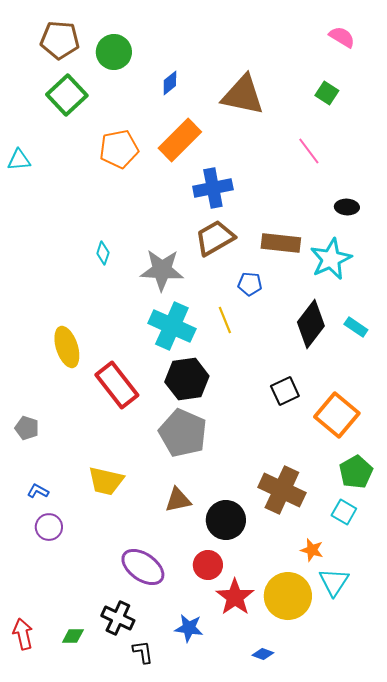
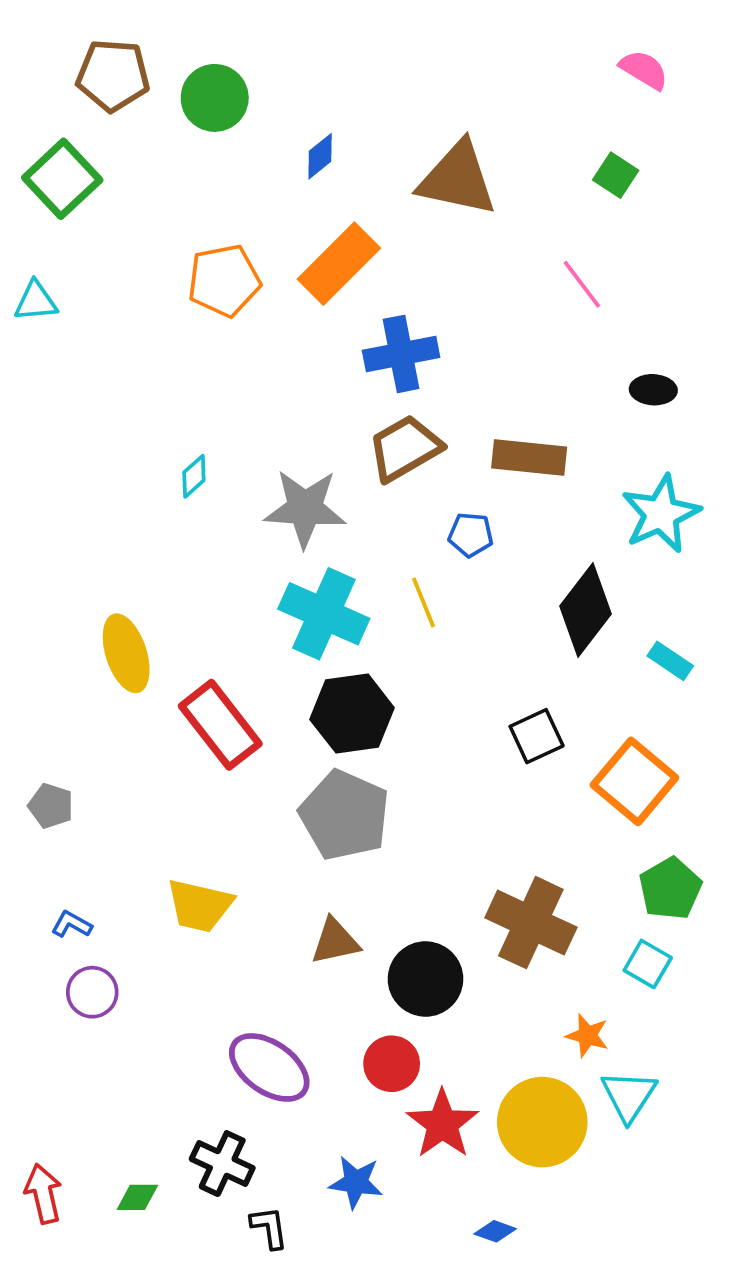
green square: (67, 95) -> (62, 179), moved
cyan diamond: (103, 253) -> (194, 476), turned 30
cyan star: (331, 259) -> (661, 514), moved
cyan rectangle: (356, 327) -> (670, 661), moved

